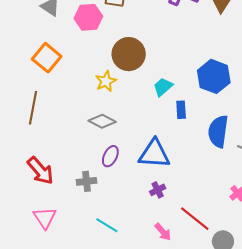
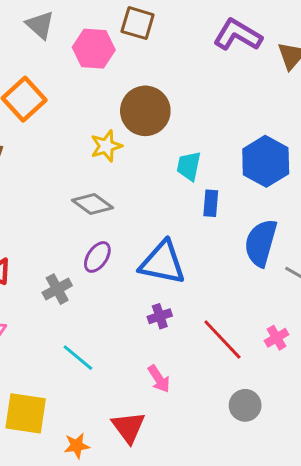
cyan trapezoid: (163, 87) -> (189, 166), turned -45
gray cross: (87, 181) -> (57, 289), turned -30
red line: (195, 219) -> (222, 339), moved

